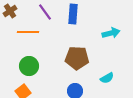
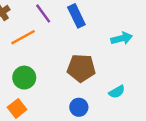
blue rectangle: (73, 14) -> (76, 16), turned -30
orange line: (28, 32) -> (23, 37), turned -30

